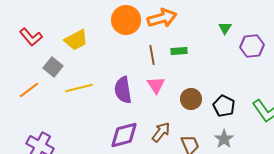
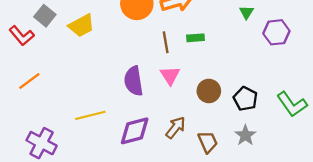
red L-shape: (31, 37) -> (22, 36), moved
gray square: (53, 67) -> (45, 16), moved
yellow line: (79, 88) -> (90, 115), moved

